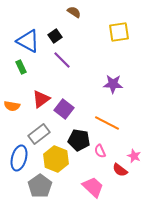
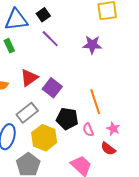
blue triangle: (28, 41) -> (16, 20), turned -35
purple star: (113, 84) -> (92, 45), moved
orange line: (107, 123) -> (95, 102), turned 45
pink star: (134, 156) -> (113, 129), moved

